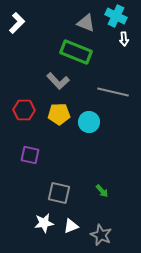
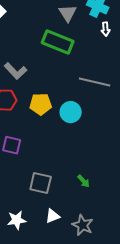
gray triangle: (86, 23) -> (68, 13), turned 36
gray L-shape: (58, 81) -> (16, 71), moved
white star: (44, 223) -> (17, 220), moved

